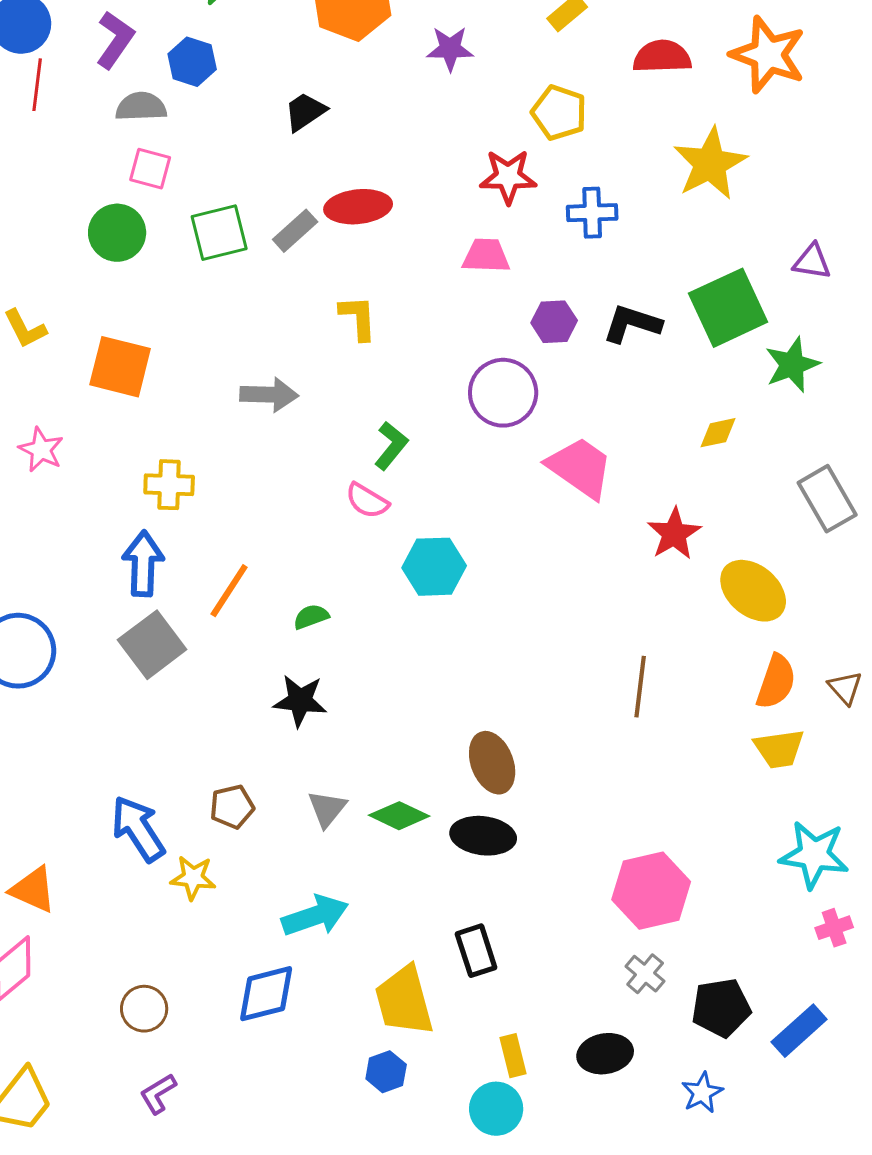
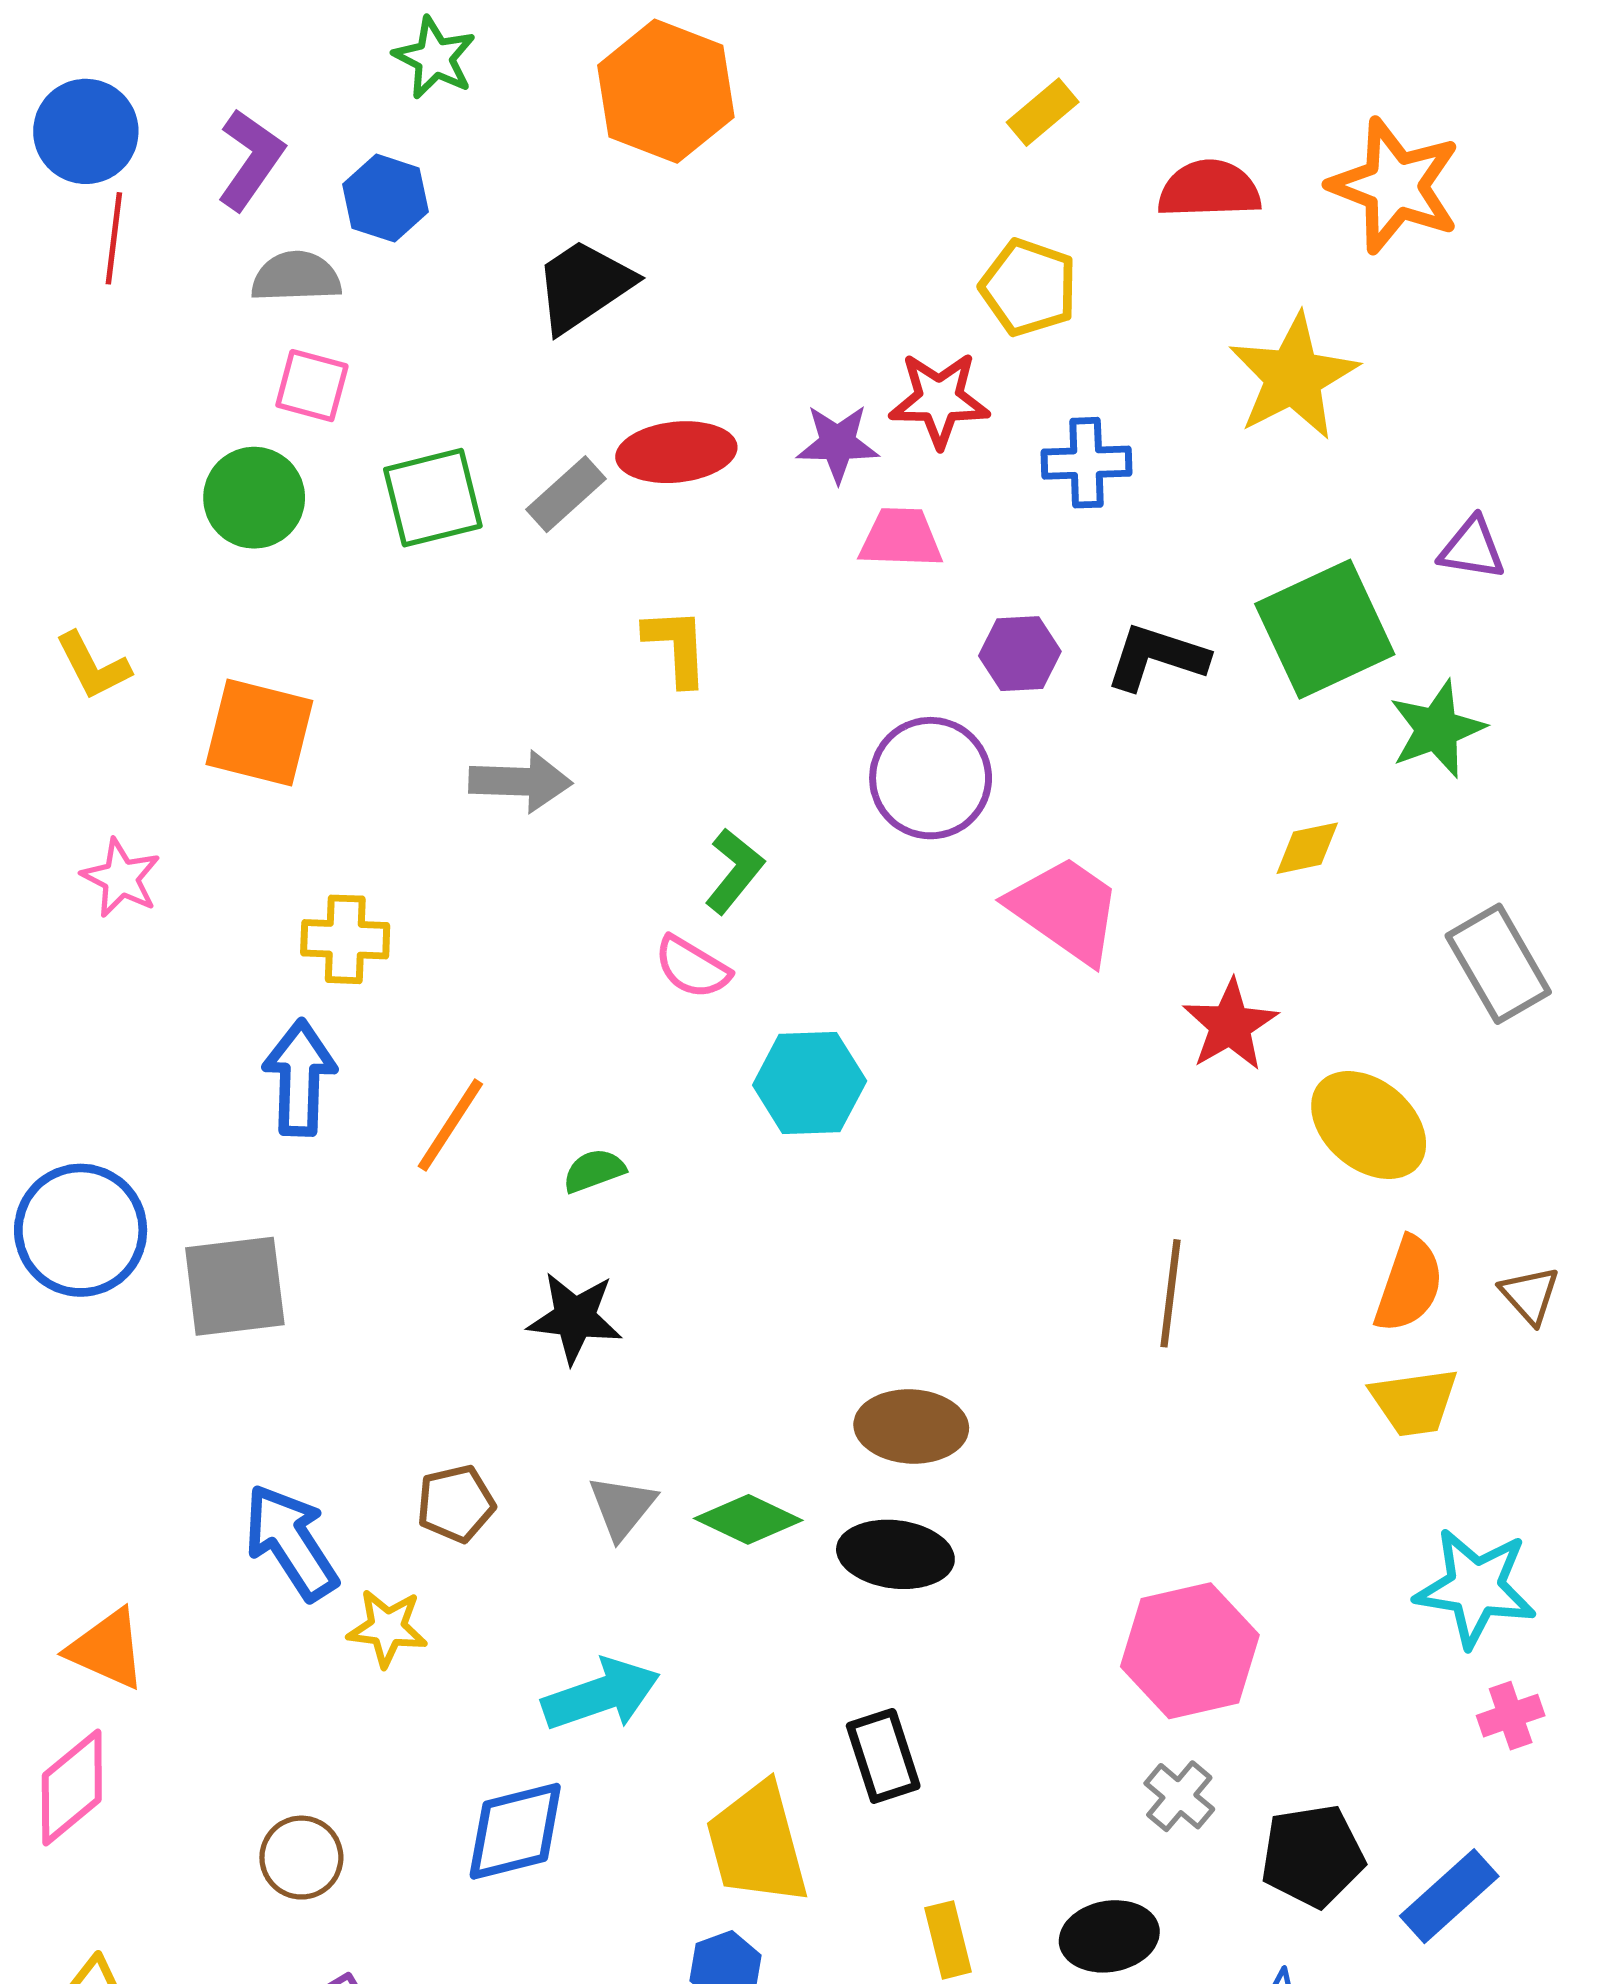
purple star: (450, 49) -> (838, 443), moved
black trapezoid: (305, 112) -> (584, 286), size x1.4
gray square: (152, 645) -> (235, 1286), moved, turned 30
brown ellipse: (492, 763) -> (911, 1426), turned -66

